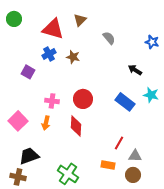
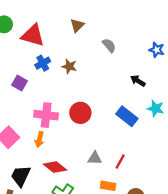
red triangle: (53, 29) -> (33, 35), moved
pink cross: (52, 101) -> (46, 115), size x1.5
red diamond: (76, 126) -> (55, 167), moved, turned -55
black trapezoid: (29, 156) -> (21, 176), turned -45
gray triangle: (135, 156) -> (95, 158), moved

